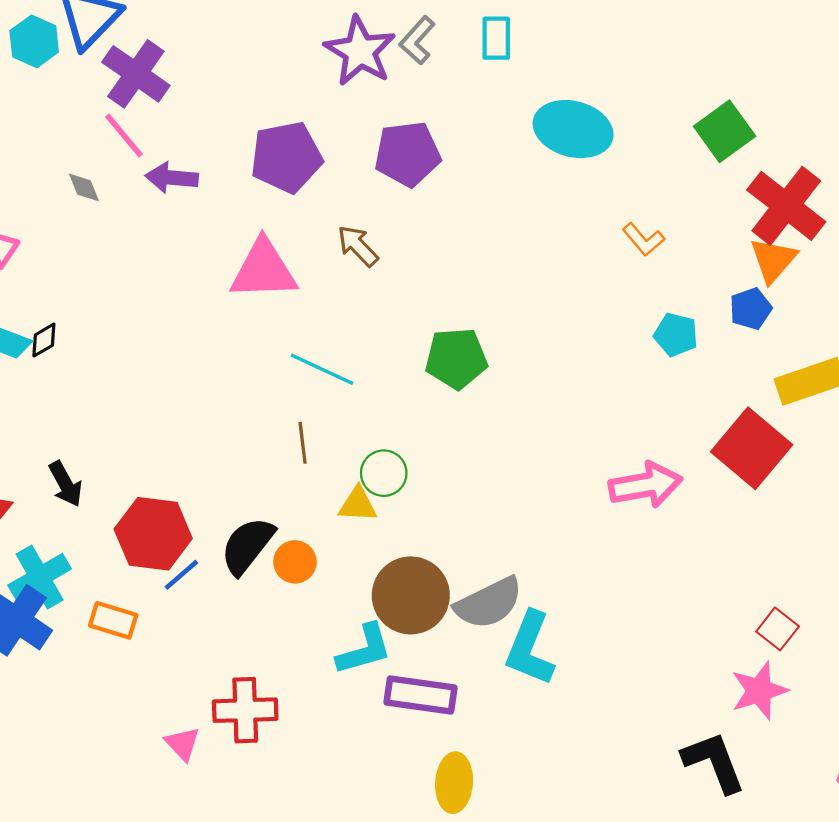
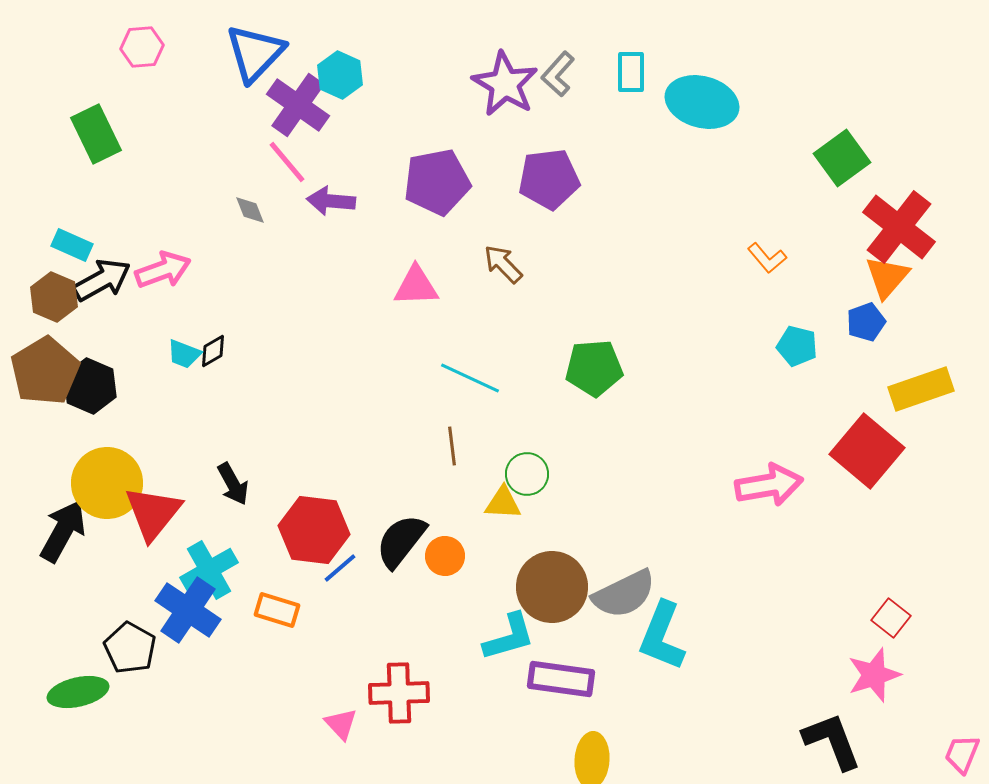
cyan hexagon: (34, 41) -> (340, 75), moved
cyan ellipse: (573, 129) -> (702, 102), moved
pink triangle: (264, 270) -> (416, 286), size x0.7

